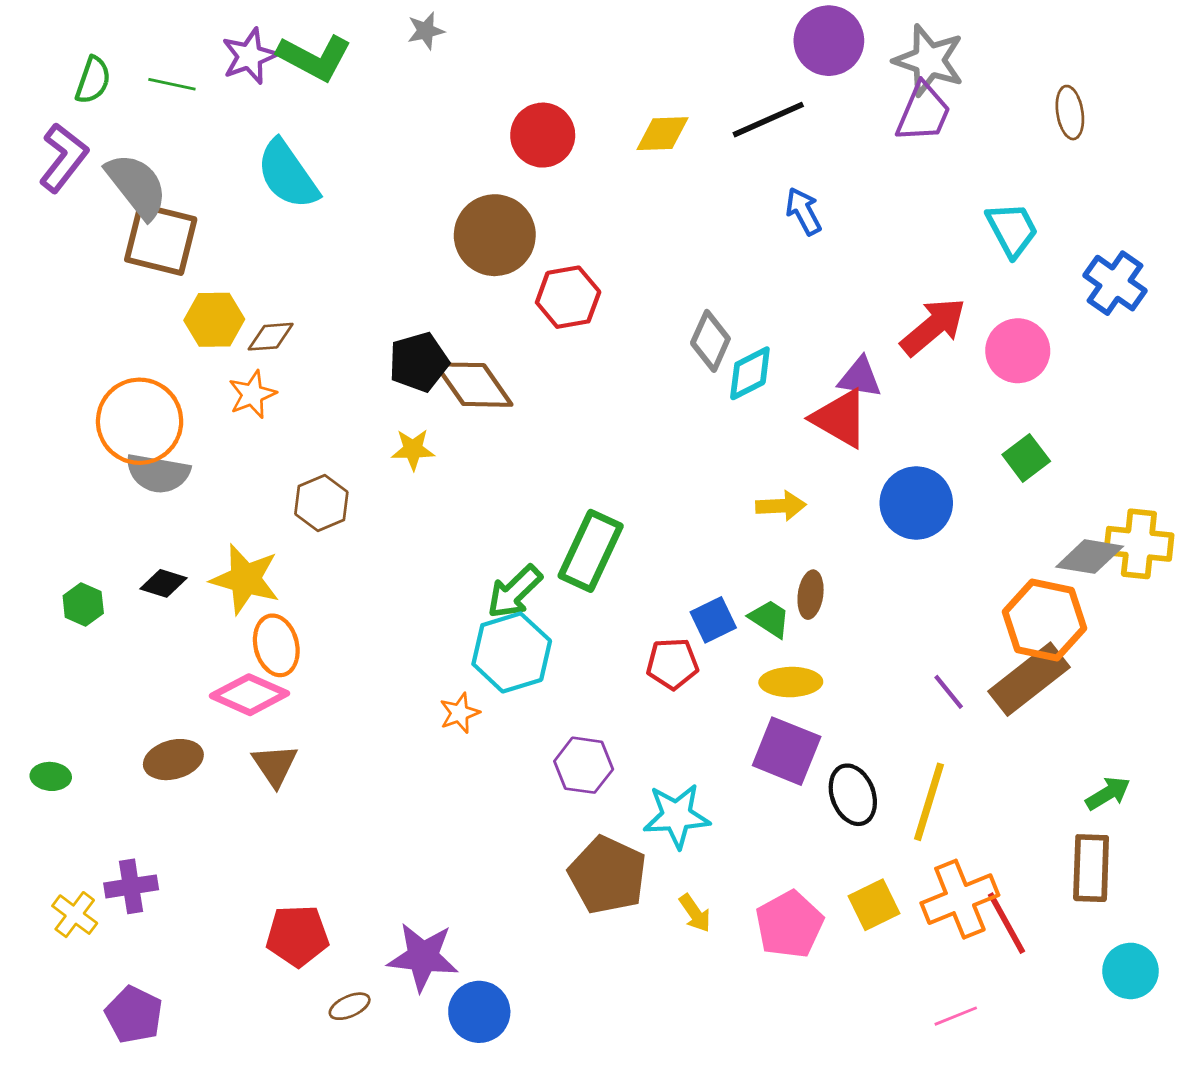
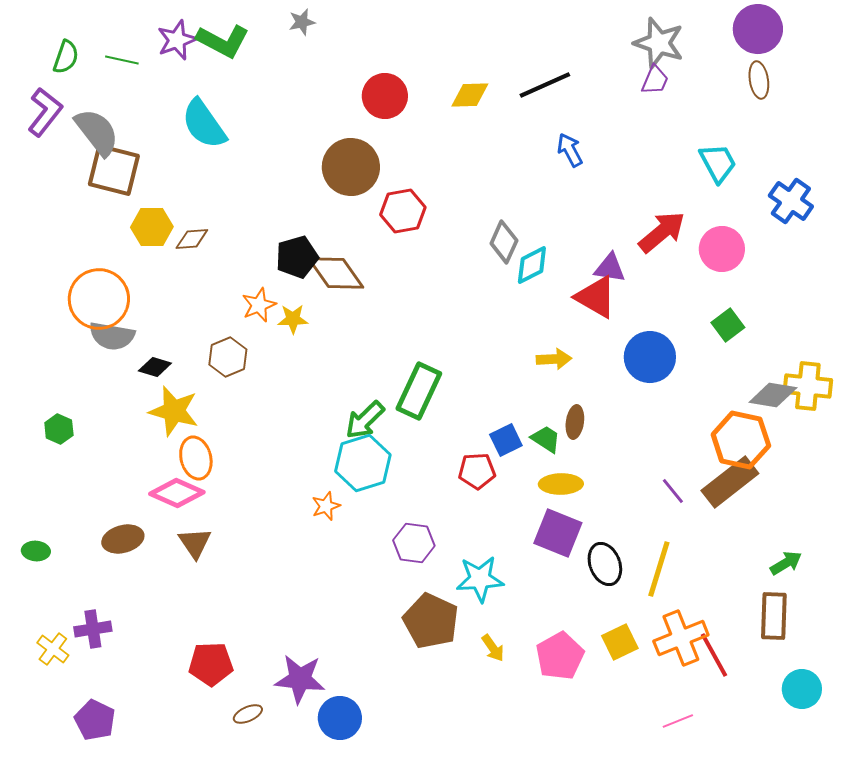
purple circle: (829, 41) -> (758, 29), moved
purple trapezoid: (923, 113) -> (655, 80), size x0.7
orange star: (252, 394) -> (259, 305), moved
black diamond: (164, 583) -> (155, 367), moved

